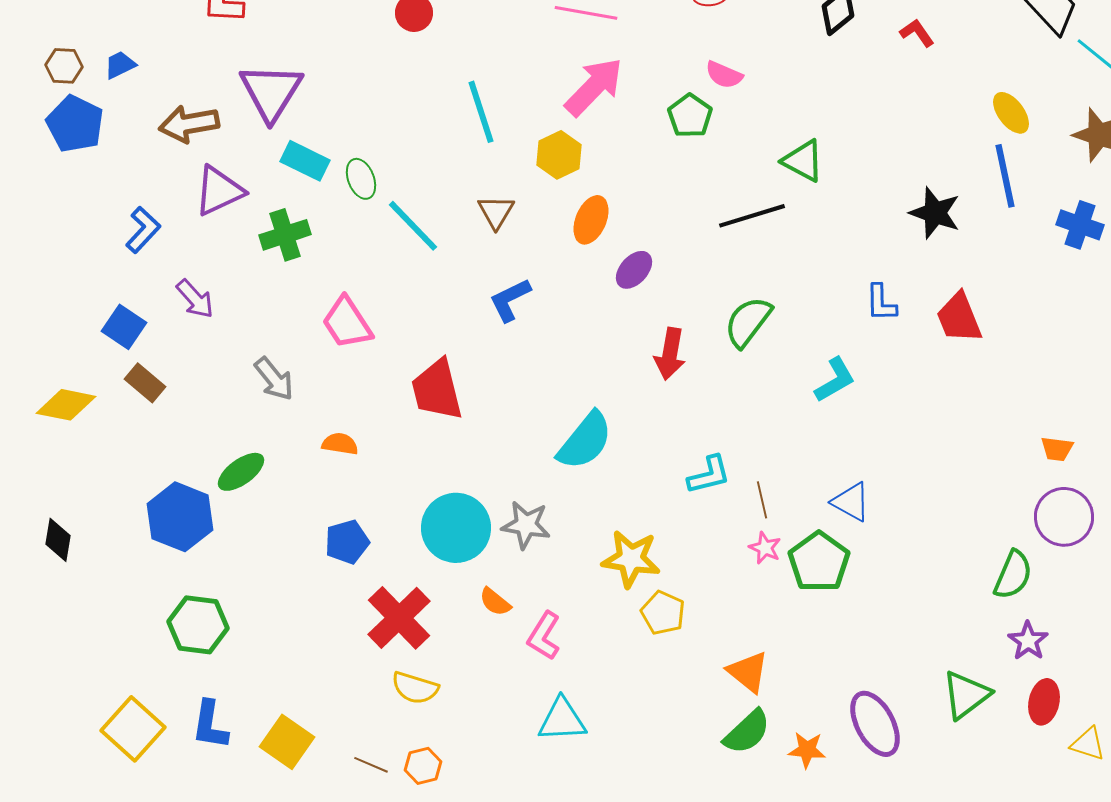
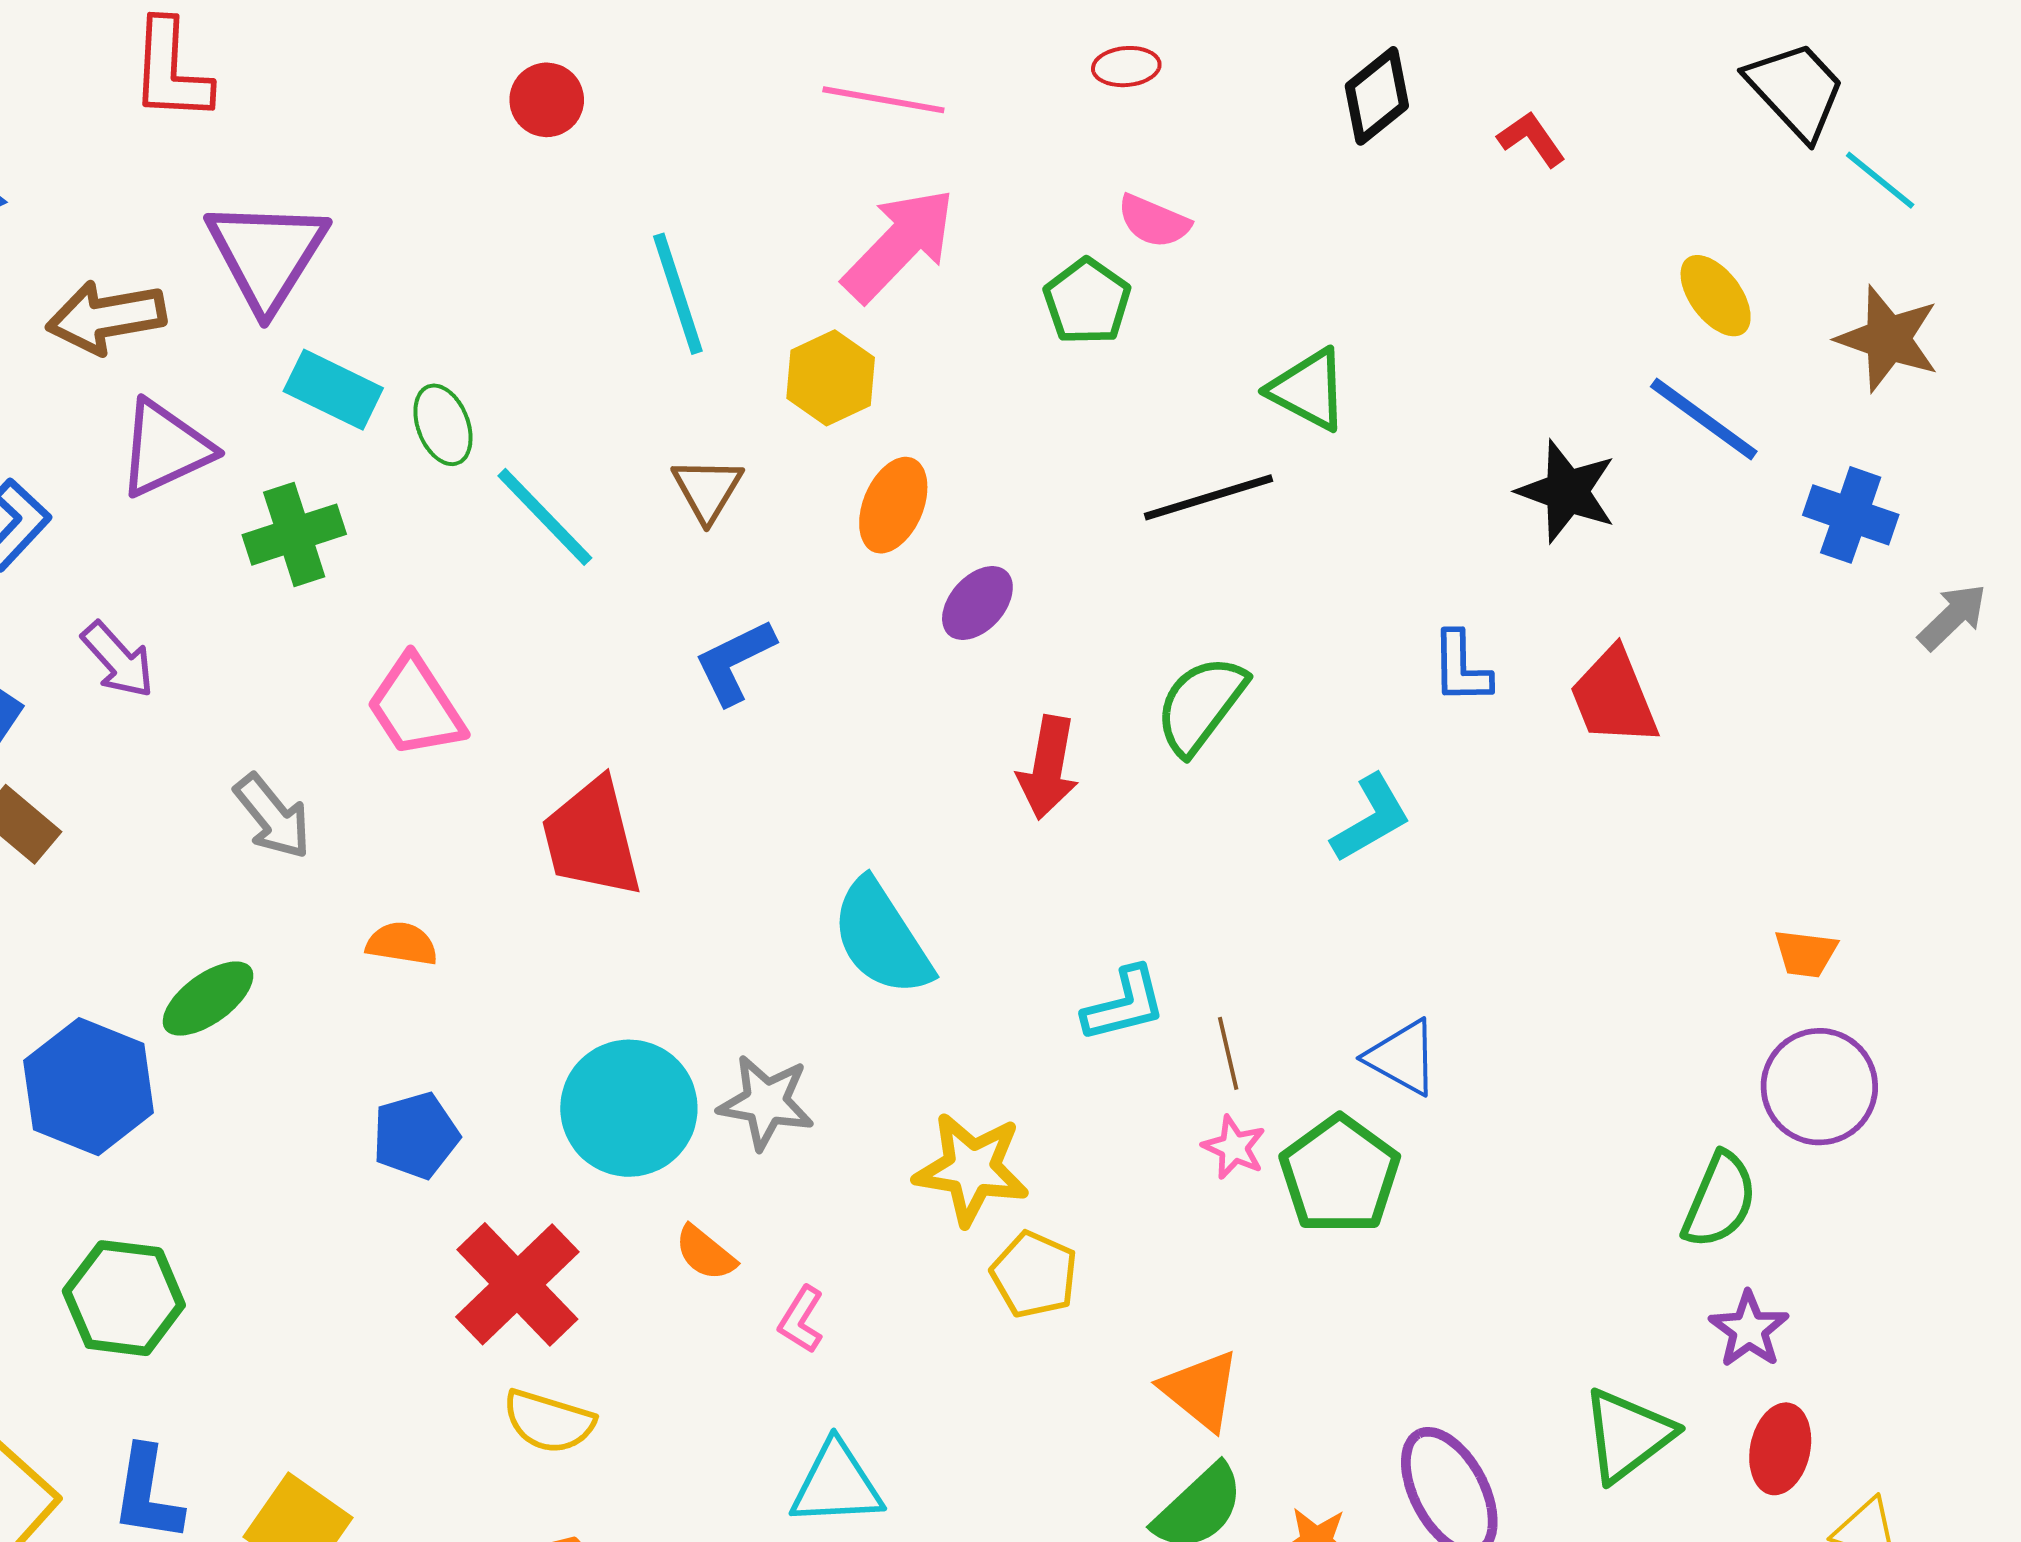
blue line: (1005, 176) -> (1704, 419), turned -42
cyan semicircle: (585, 441) -> (882, 938), turned 108
pink L-shape: (544, 636) -> (801, 1320), size x0.7

